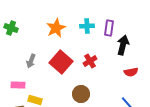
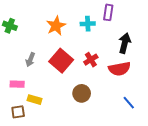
purple rectangle: (109, 28) -> (108, 12), moved
red semicircle: (131, 72) -> (120, 69), moved, size x1.5

